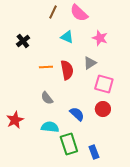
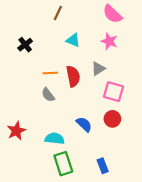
pink semicircle: (79, 13) -> (112, 14), moved
gray semicircle: (47, 98) -> (48, 95), moved
green rectangle: (69, 144) -> (63, 164), moved

